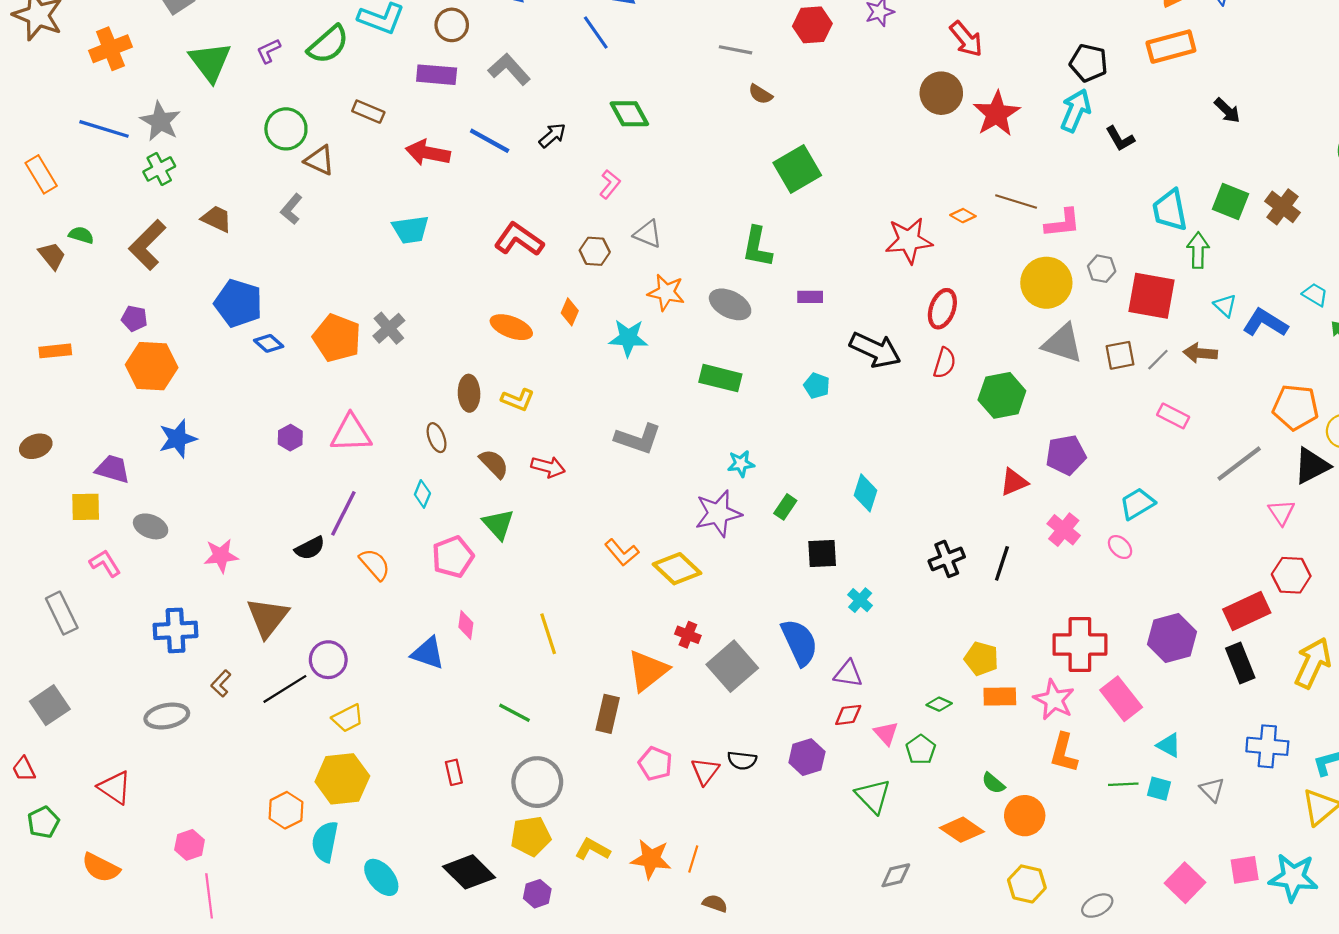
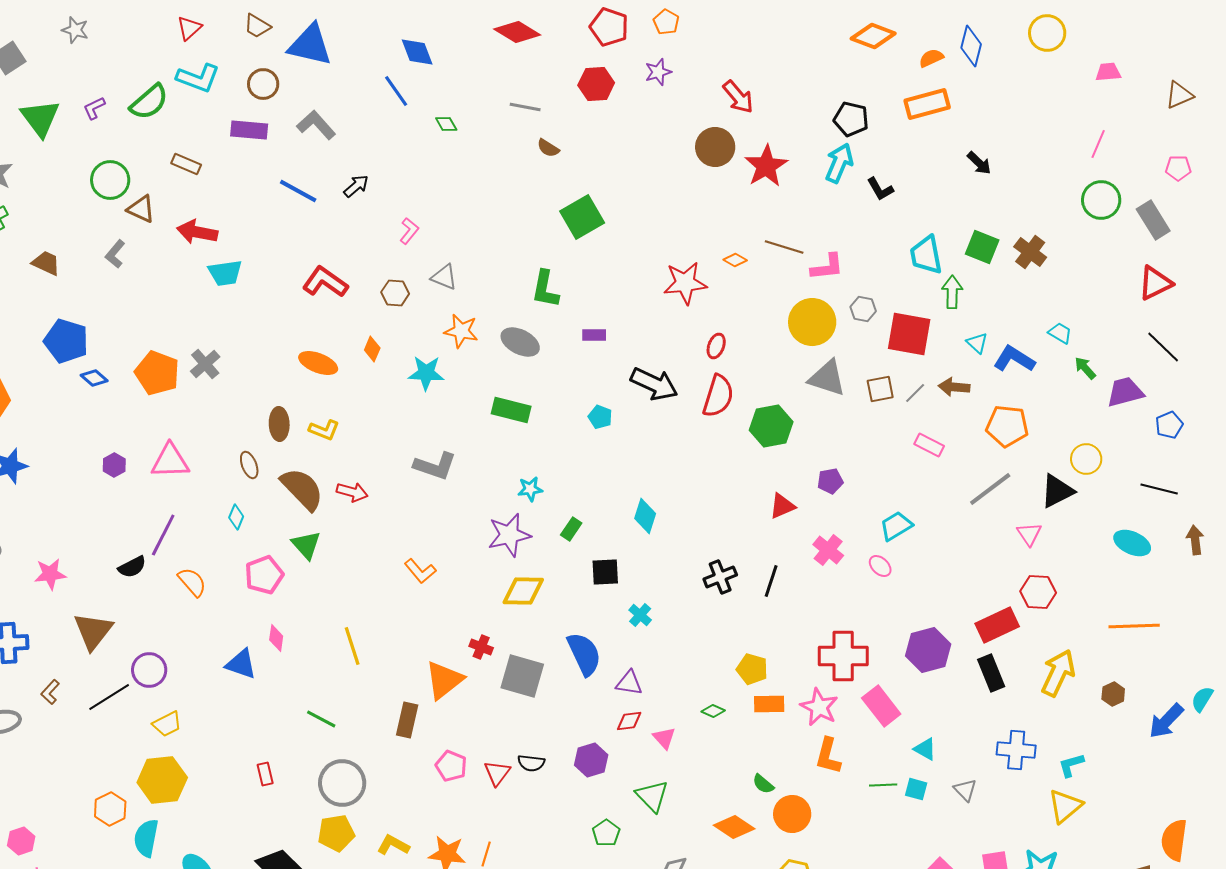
green diamond: (629, 114) -> (446, 124), moved, size x0.6
red arrow: (428, 153) -> (197, 232), moved
red ellipse: (942, 309) -> (716, 346), size x0.7
red semicircle: (945, 363) -> (718, 396), size x1.5
orange pentagon: (1296, 407) -> (1007, 426), moved
purple pentagon: (1066, 455) -> (830, 481), size x0.7
brown semicircle: (494, 464) -> (302, 489), size x1.6
yellow diamond: (677, 569) -> (523, 591), moved, turned -42
gray square: (732, 666) -> (522, 676), turned -33
green pentagon: (921, 750) -> (606, 833), moved

